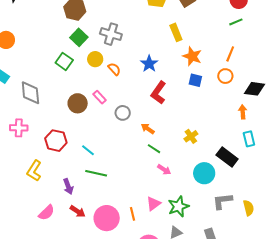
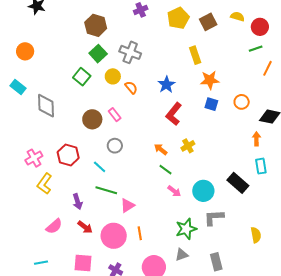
orange line: (230, 54) -> (268, 68), moved
orange star: (192, 56) -> (210, 80), turned -30
gray circle: (123, 113) -> (115, 146), moved
pink cross: (19, 128) -> (34, 158), moved, turned -36
yellow cross: (191, 136) -> (188, 146), moved
cyan circle: (204, 173) -> (203, 191), moved
gray L-shape: (222, 201) -> (214, 217), moved
pink triangle: (153, 204) -> (127, 205), moved

